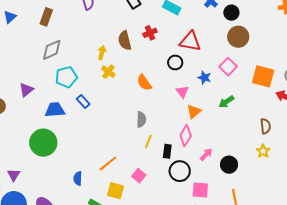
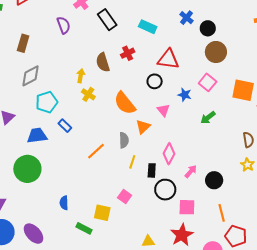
orange semicircle: (144, 83) -> (125, 103), size x1.4
orange triangle: (194, 111) -> (143, 127), moved
orange line: (108, 163) -> (96, 151), moved

